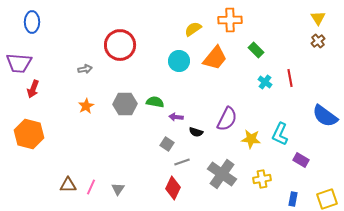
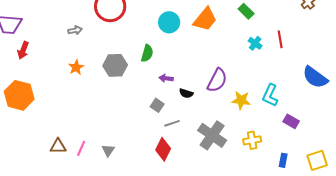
green semicircle: (155, 102) -> (147, 53), moved, turned 96

